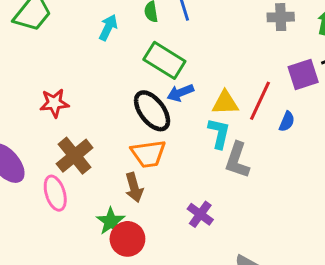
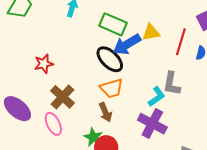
blue arrow: (180, 93) -> (127, 44), size x1.6
yellow triangle: (225, 103) -> (151, 33), moved
cyan L-shape: (219, 133) -> (157, 97), moved, turned 50
purple cross: (200, 214) -> (152, 124), size x1.6

